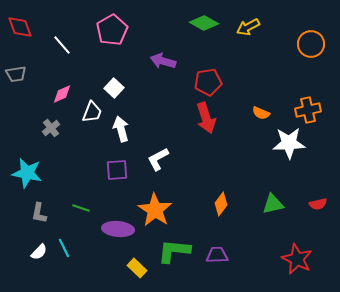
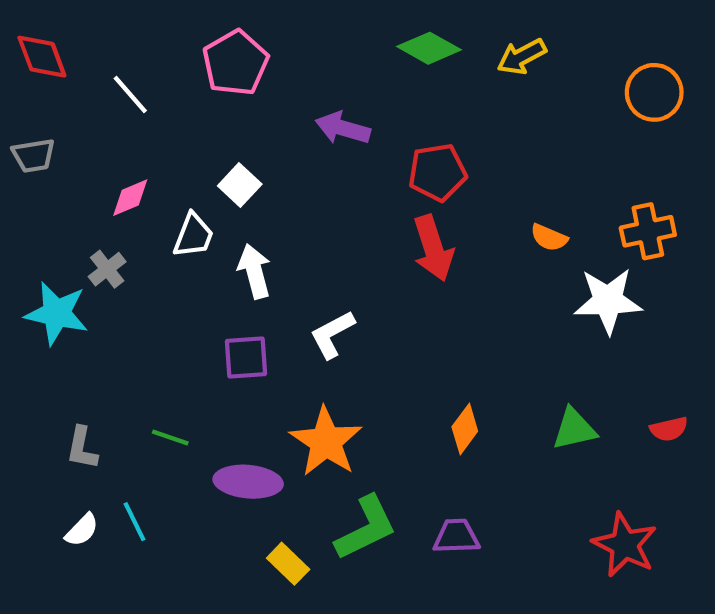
cyan star: (27, 173) -> (57, 313), moved
green L-shape: (174, 251) -> (366, 528), turned 148

